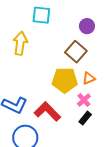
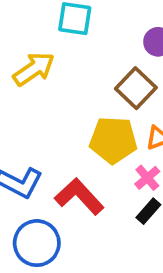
yellow arrow: (20, 43) -> (34, 69), turned 45

